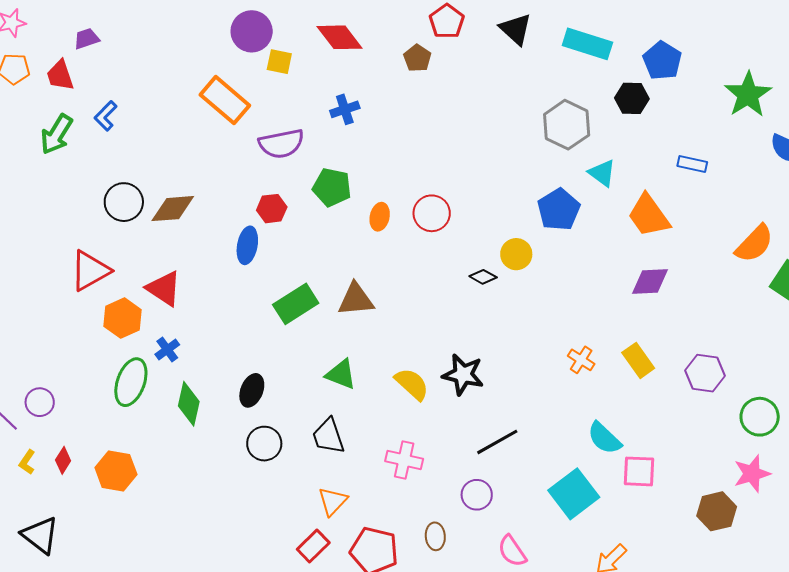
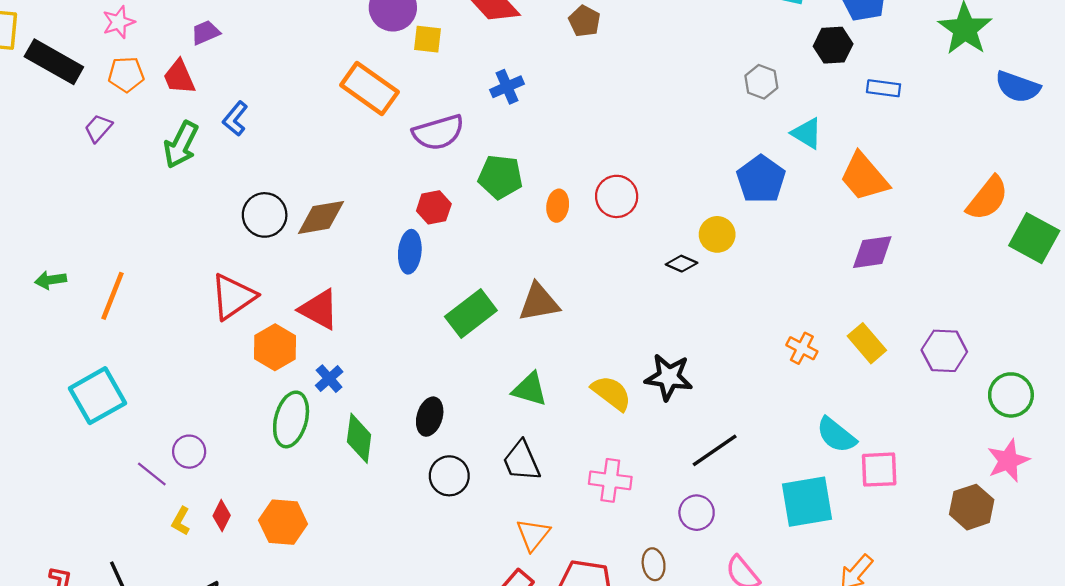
gray hexagon: (567, 125) -> (761, 82), size x0.6
blue rectangle: (692, 164) -> (884, 88), moved
cyan square: (574, 494) -> (807, 502), turned 33

